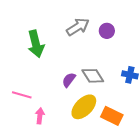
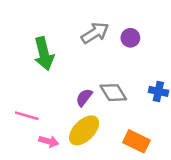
yellow ellipse: (84, 107) -> (84, 130), moved
pink arrow: (40, 116) -> (49, 141), turned 98

